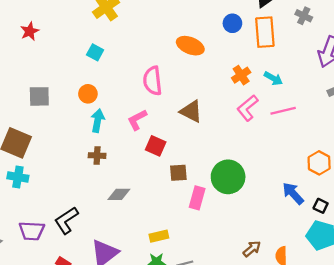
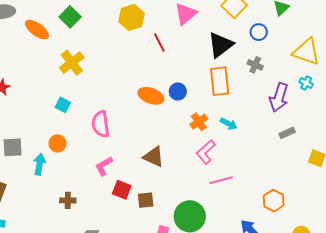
blue circle: (232, 23) -> (178, 91), moved
pink semicircle: (153, 81) -> (101, 124), moved
pink line: (283, 111) -> (221, 180), moved
cyan arrow: (98, 121) -> (39, 164), moved
brown square: (178, 173) -> (146, 200), moved

